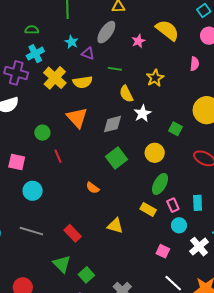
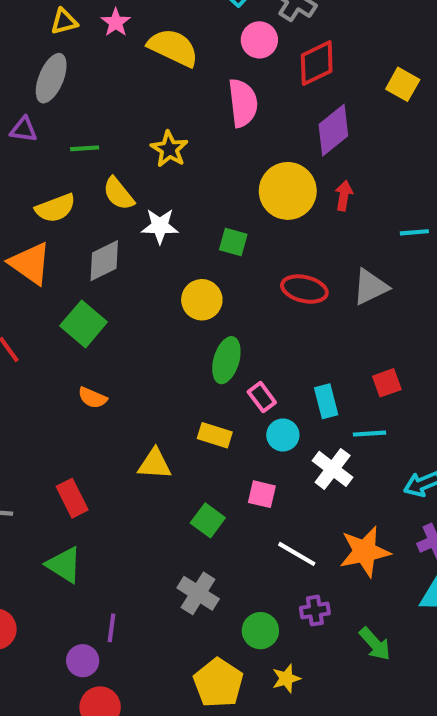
pink star: (138, 41) -> (116, 22), moved
pink semicircle: (195, 64) -> (243, 103), size x1.6
yellow semicircle: (83, 82) -> (55, 208), moved
white star: (142, 113) -> (160, 226), turned -30
green square: (116, 158) -> (84, 324), moved
cyan rectangle: (198, 203) -> (326, 401), moved
yellow rectangle: (148, 209) -> (215, 435), moved
red rectangle: (73, 233) -> (72, 498), turned 30
green square: (86, 275) -> (208, 520), moved

